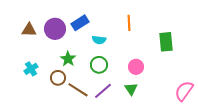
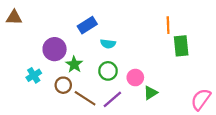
orange line: (129, 23) -> (168, 25), moved
purple circle: (55, 29) -> (55, 49), moved
brown triangle: (29, 30) -> (14, 17), moved
pink circle: (136, 67) -> (135, 78), moved
green triangle: (131, 89) -> (151, 93), moved, turned 32

